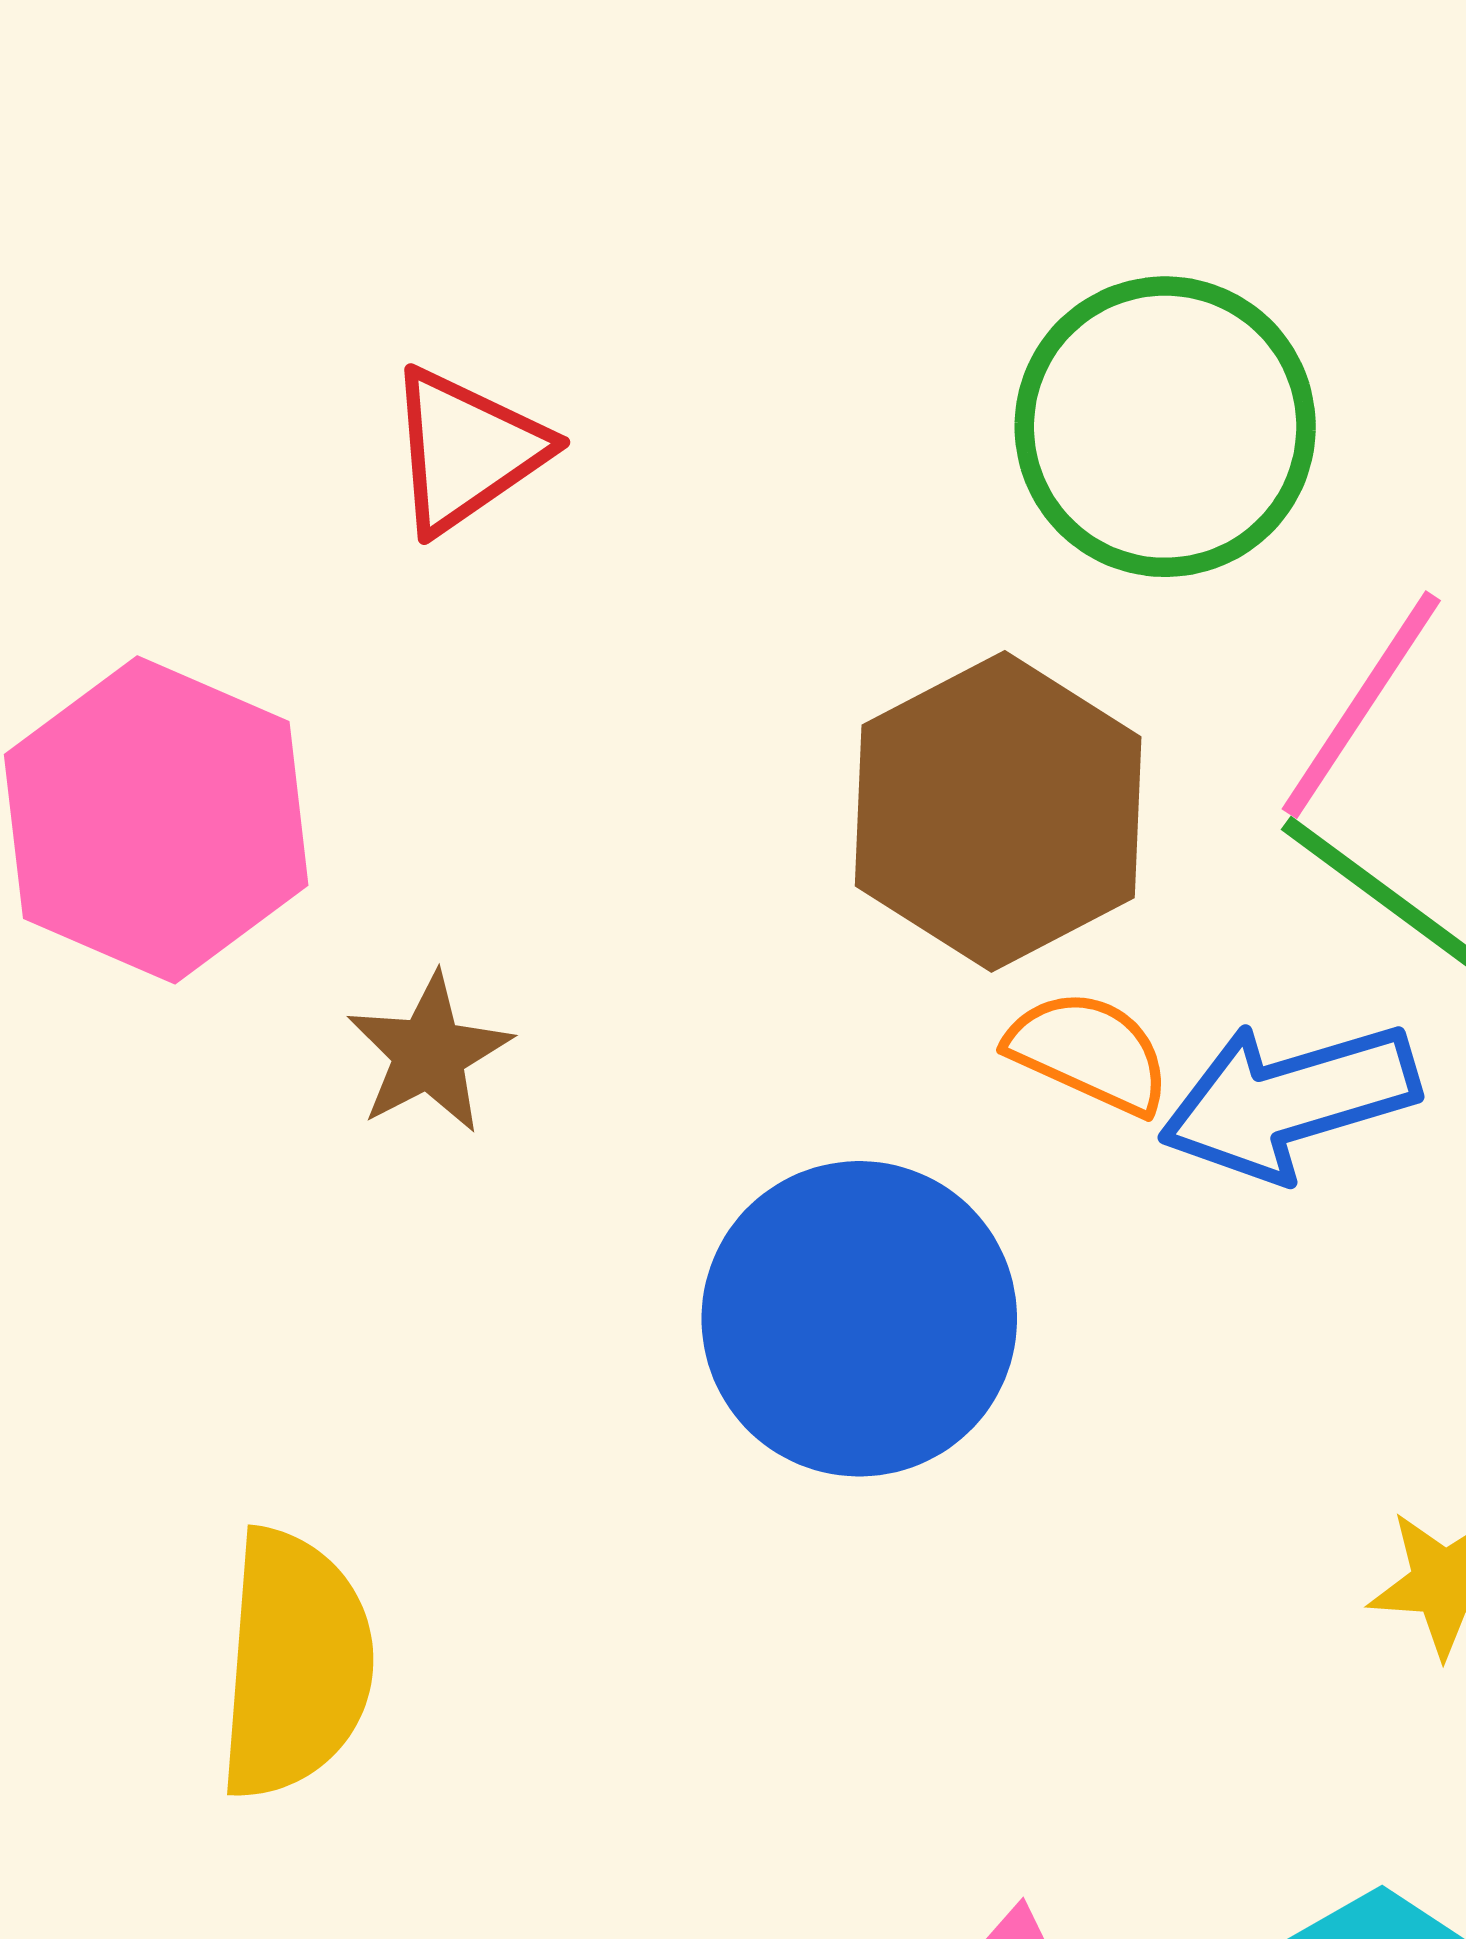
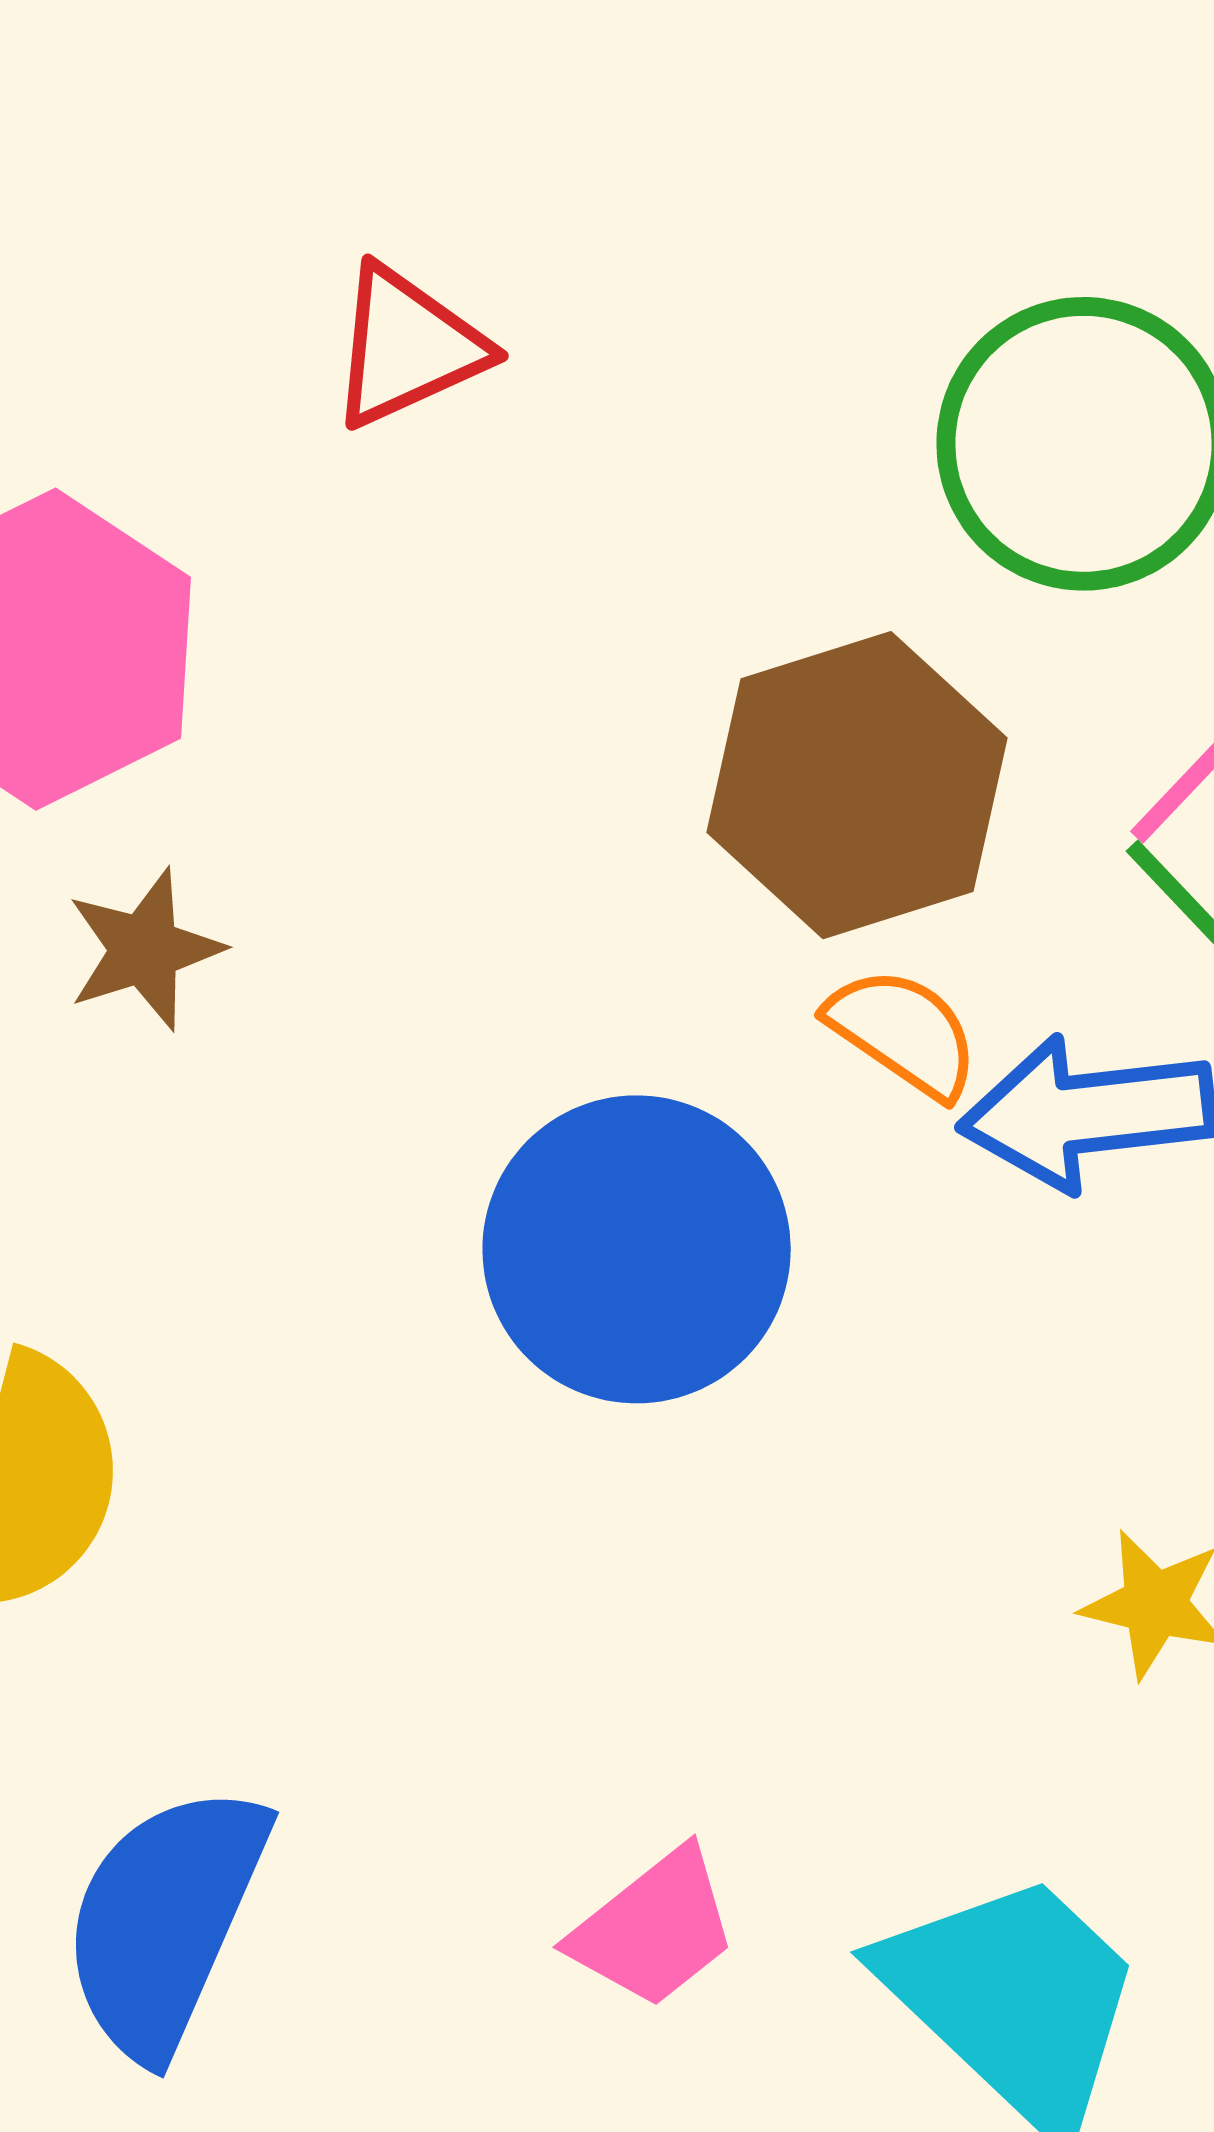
brown star: (429, 1053) -> (144, 950), moved

